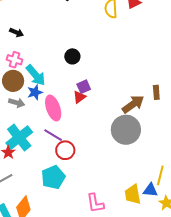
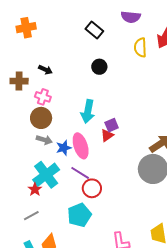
black circle: (72, 56) -> (99, 67), moved
cyan arrow: (36, 75) -> (88, 111), moved, turned 50
blue star: (35, 92) -> (64, 148), moved

